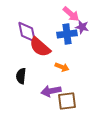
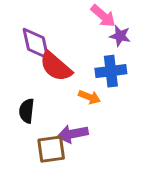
blue cross: (67, 34) -> (111, 71), moved
brown square: (67, 101) -> (51, 149), moved

